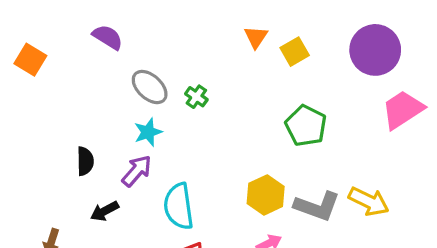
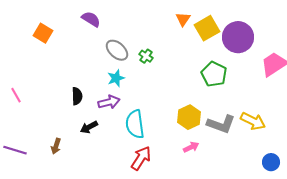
purple circle: (375, 50) -> (238, 37), moved
yellow square: (295, 52) -> (207, 28), size x1.4
purple arrow: (137, 171) -> (109, 102), turned 35

